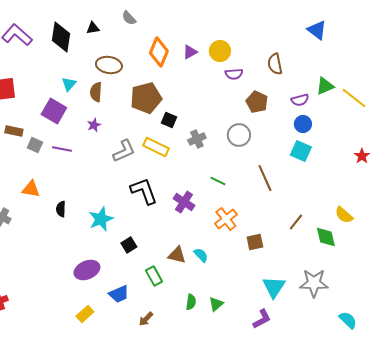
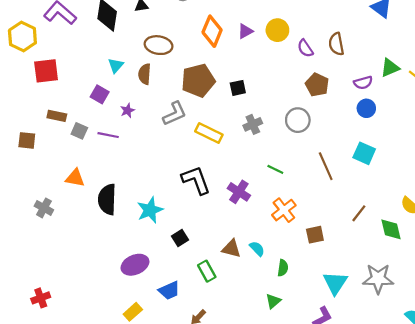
purple semicircle: (234, 74) -> (305, 48), moved, turned 60
purple square: (54, 111) -> (100, 94), size x0.7
black square: (169, 120) -> (238, 88), moved, turned -35
purple star: (94, 125) -> (127, 110), moved
gray L-shape: (124, 151) -> (175, 114), moved
cyan square: (301, 151) -> (364, 153), moved
black semicircle: (61, 209) -> (107, 199), size x1.8
green semicircle: (191, 302) -> (283, 268), moved

